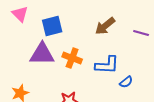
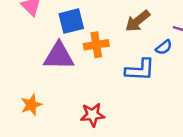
orange cross: (72, 58) -> (96, 45), moved, turned -30
blue semicircle: (126, 82) -> (164, 47), moved

